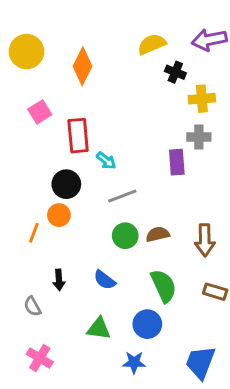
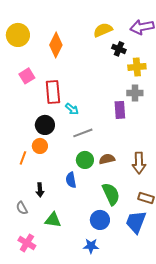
blue semicircle: (105, 280) -> (71, 180), moved, turned 42
green triangle: (99, 329) -> (53, 220), moved
blue trapezoid: (200, 362) -> (136, 222), moved

